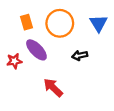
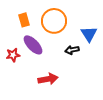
blue triangle: (99, 23) -> (89, 34), moved
red arrow: (53, 88) -> (48, 79), turned 126

